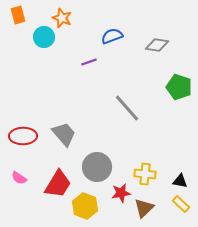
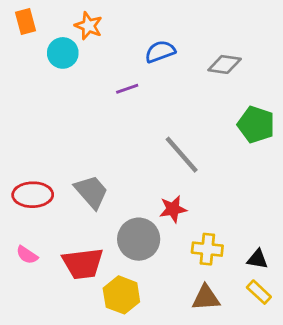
red trapezoid: (58, 184) -> (83, 263), turned 52
red star: (121, 193) -> (173, 209), moved
brown triangle: (144, 208) -> (206, 298), turned 40

